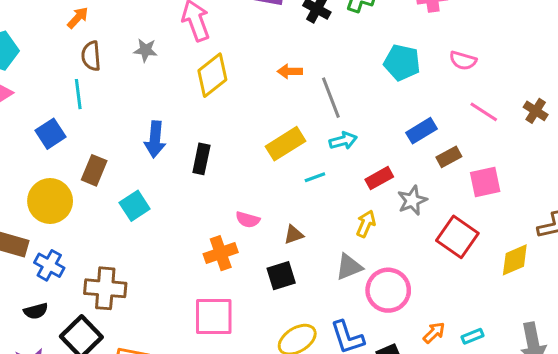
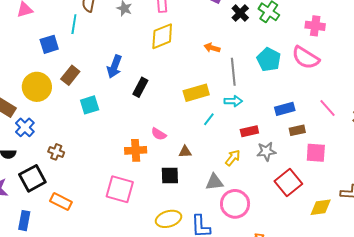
pink semicircle: (463, 61) -> (306, 58), moved, size x1.6
cyan pentagon: (402, 62) -> (269, 59), moved
cyan line: (315, 177) -> (209, 119), turned -48
brown cross: (105, 288) -> (56, 152), size x0.6

